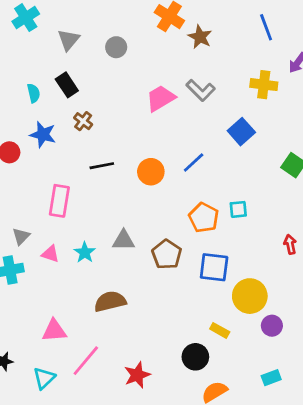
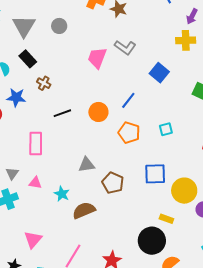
gray triangle: (69, 40) -> (24, 26), size x1.4
yellow cross: (264, 85) -> (186, 40), moved
pink trapezoid: (161, 98) -> (97, 58), turned -30
orange pentagon: (204, 218) -> (129, 133), moved
cyan star: (85, 252) -> (62, 194), moved
brown pentagon: (167, 254) -> (113, 183), moved
pink triangle: (54, 331) -> (33, 240), moved, turned -36
black circle: (195, 357) -> (152, 241), size x1.4

